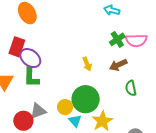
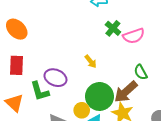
pink semicircle: (136, 40) -> (134, 36), moved
purple ellipse: (30, 58) -> (55, 78), moved
brown arrow: (118, 65) -> (126, 92), moved, size x1.4

